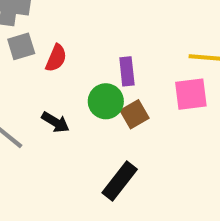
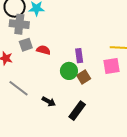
red semicircle: (56, 58) -> (43, 50), turned -96
black arrow: (55, 122) -> (49, 102), moved

